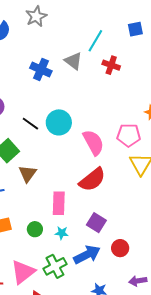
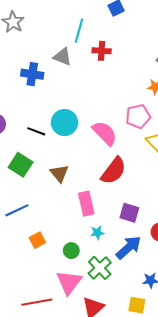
brown triangle: (27, 174) -> (59, 173), moved
green circle: (35, 229) -> (71, 251), moved

